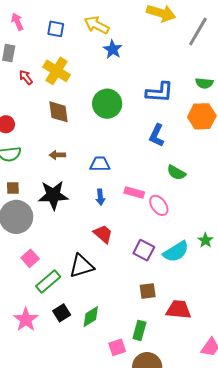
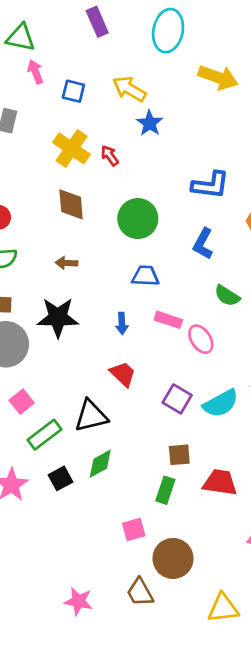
pink arrow: (17, 22) -> (35, 72), moved
red arrow: (26, 77) -> (110, 156), moved
green circle: (107, 104) -> (138, 219), moved
blue trapezoid: (100, 164) -> (145, 276), moved
green diamond: (91, 317) -> (100, 464), moved
green rectangle: (139, 330) -> (165, 490), moved

